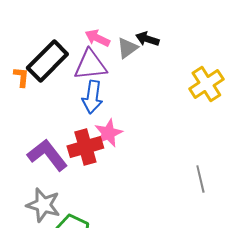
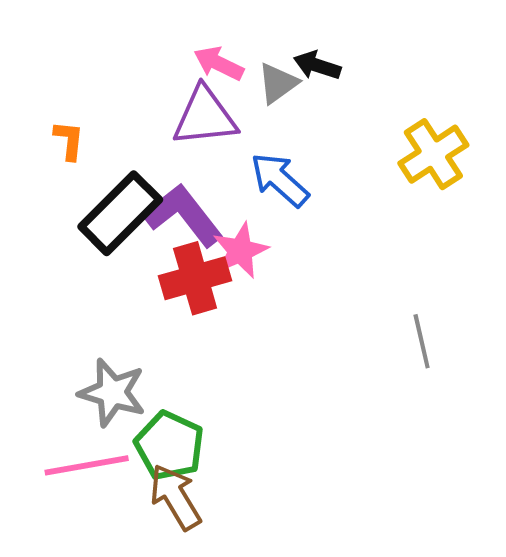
black rectangle: (47, 61) -> (120, 213), moved
blue arrow: (92, 97) -> (280, 180), moved, turned 124
purple L-shape: (47, 155) -> (183, 215), moved

